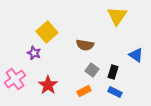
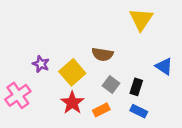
yellow square: (47, 32) -> (72, 72), moved
red star: (48, 85) -> (72, 103), moved

